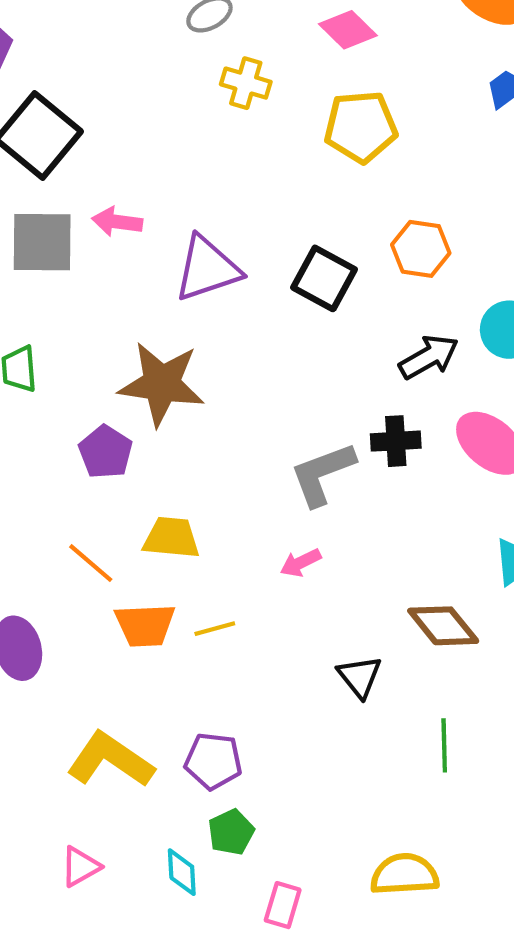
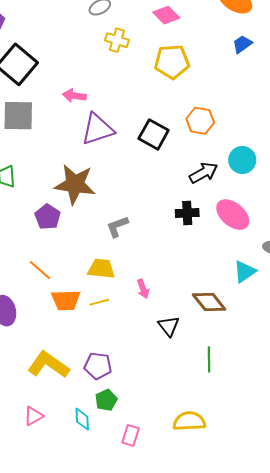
pink arrow: (117, 222) -> (74, 96), moved
gray L-shape: (322, 474) -> (117, 226), moved, size x0.7
yellow trapezoid: (171, 538) -> (101, 269), moved
pink arrow: (301, 563) -> (143, 289), moved, turned -84

